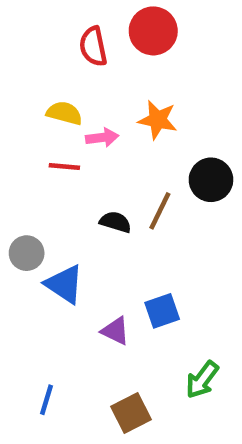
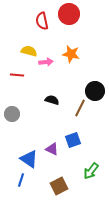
red line: (64, 166) -> (17, 75), moved
black circle: (211, 180) -> (95, 91), moved
brown line: (160, 211) -> (80, 108), moved
blue triangle: (64, 284) -> (29, 159), moved

